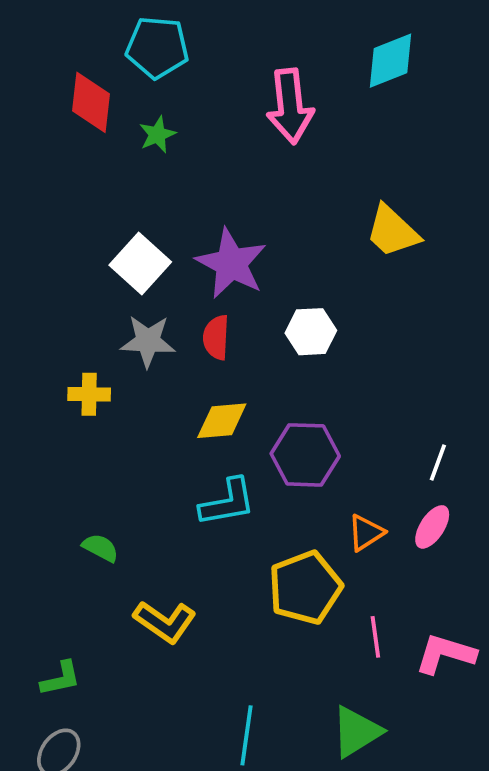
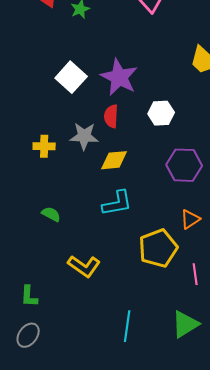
gray star: (148, 341) -> (84, 136), moved
purple hexagon: (305, 455) -> (184, 165), moved
green semicircle: (100, 548) -> (51, 214), moved
green L-shape: (61, 679) -> (29, 296), turned 105

